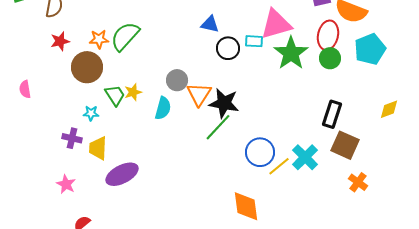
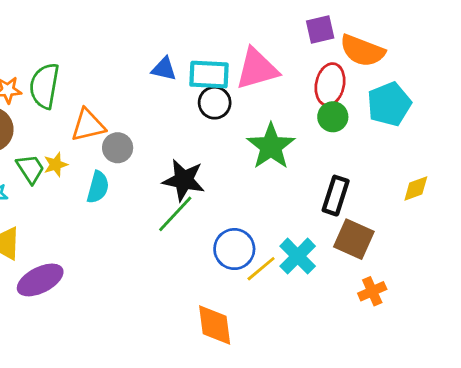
green semicircle: (125, 36) -> (44, 86), turned -32
cyan rectangle: (254, 41) -> (209, 75), moved, size x1.6
black circle: (228, 48) -> (215, 103), moved
green star: (291, 53) -> (271, 146), moved
orange triangle: (199, 94) -> (88, 125), moved, turned 44
orange cross: (358, 182) -> (372, 291), turned 30

